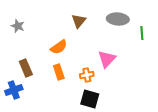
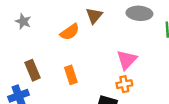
orange semicircle: (59, 47) -> (70, 32), moved
orange cross: (87, 75) -> (124, 84), moved

